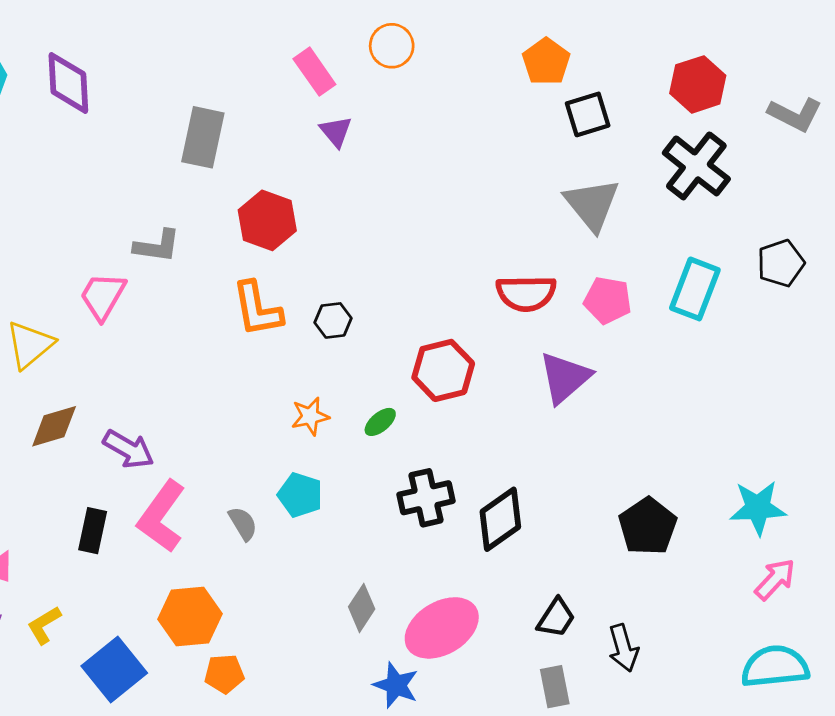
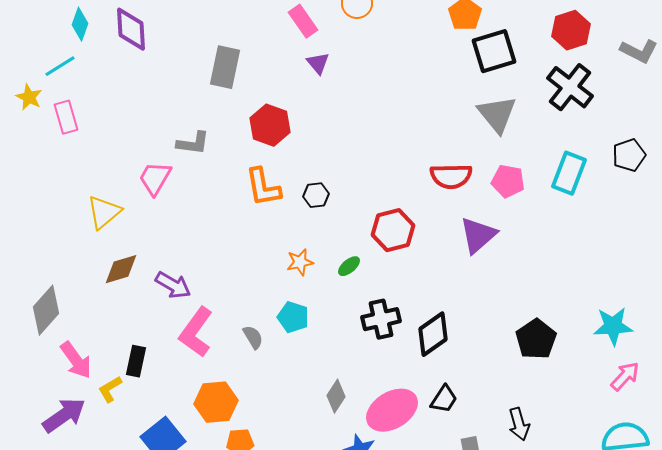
black square: (588, 114) -> (494, 51), size x1.4
black rectangle: (93, 531) -> (136, 361), moved
black trapezoid: (556, 618) -> (444, 399), moved
yellow L-shape: (44, 625) -> (110, 389), moved

